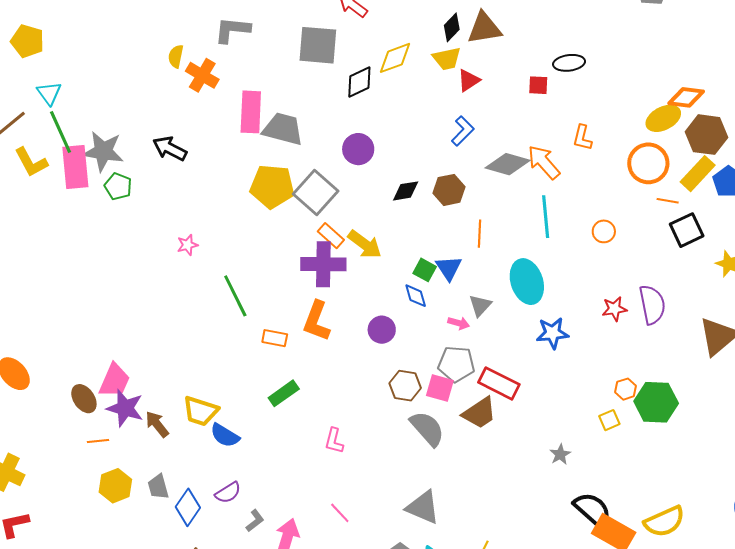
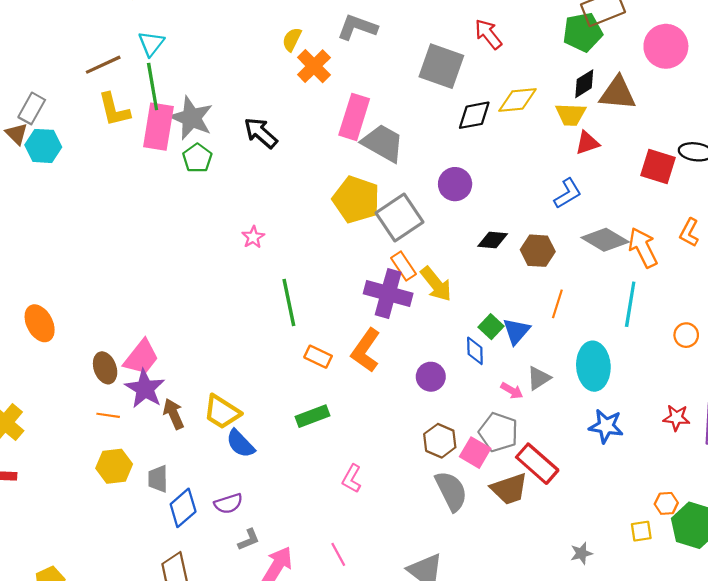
red square: (538, 85) -> (658, 167), size x1.6
pink star: (187, 245) -> (253, 237), turned -30

